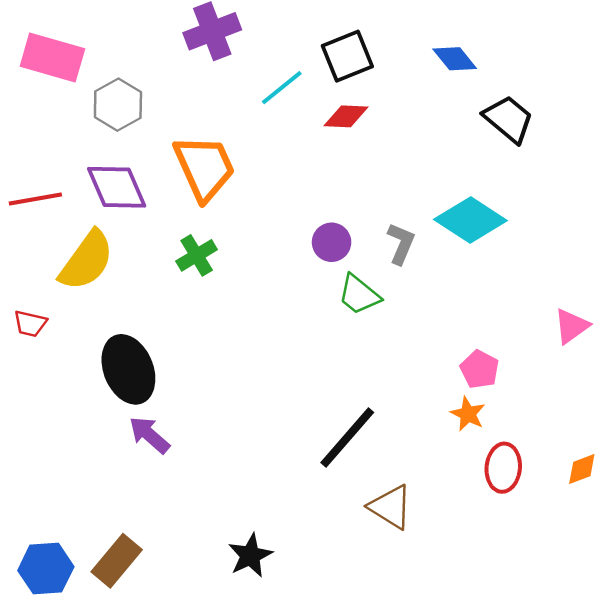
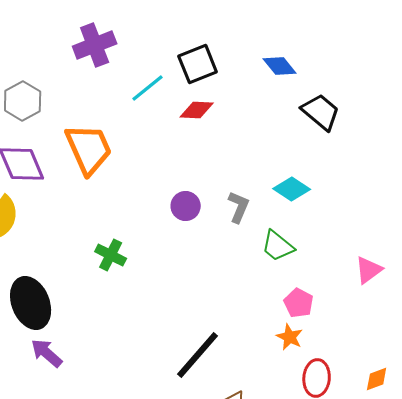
cyan diamond: (470, 220) -> (292, 189), size x0.7
green cross: (197, 255) -> (111, 255), moved, turned -32
green trapezoid: (359, 295) -> (278, 246), moved

